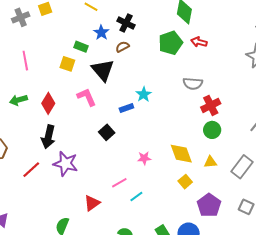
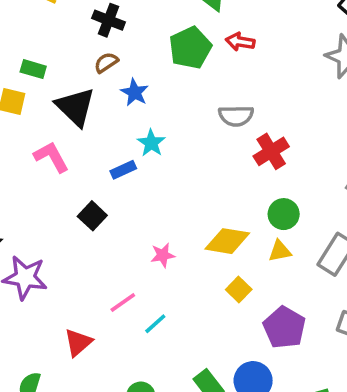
blue star: (101, 32) -> (135, 92), moved
green circle: (212, 130) -> (284, 214), moved
yellow diamond: (181, 154) -> (227, 241), turned -55

